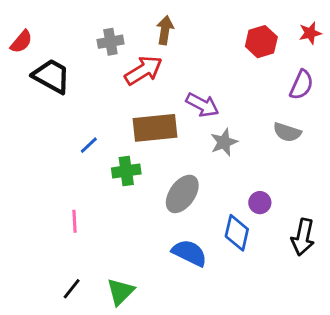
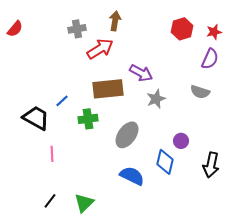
red star: (310, 33) -> (214, 32), moved
black trapezoid: (51, 76) -> (36, 118), moved

